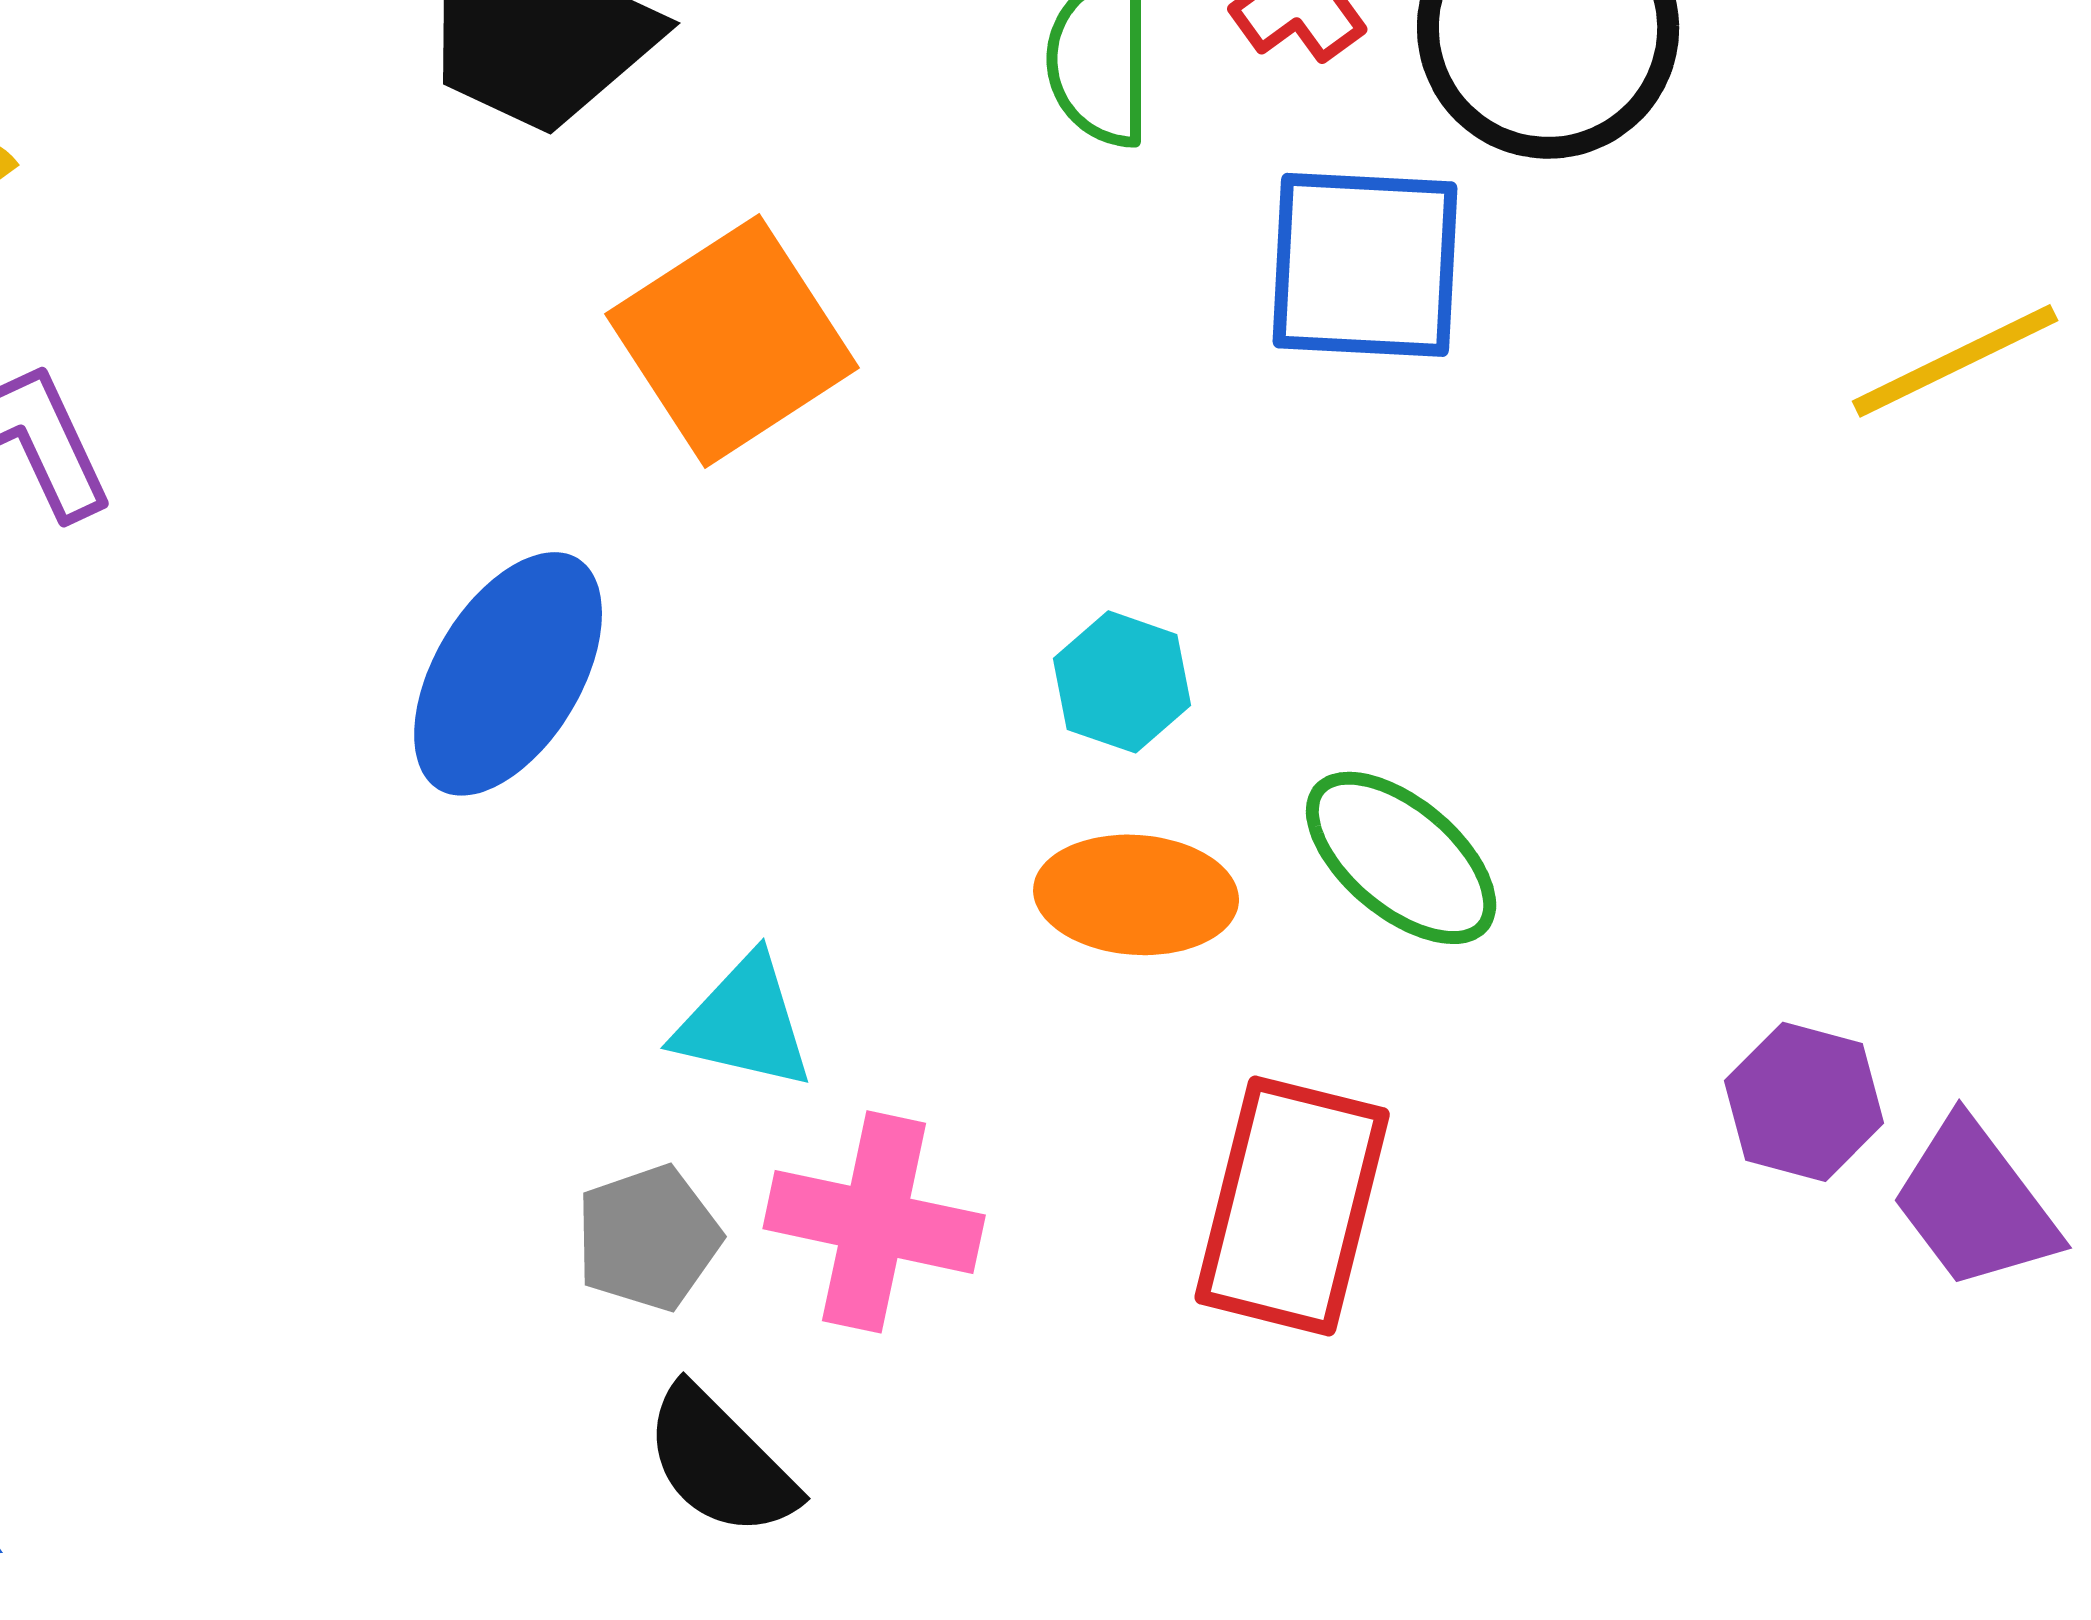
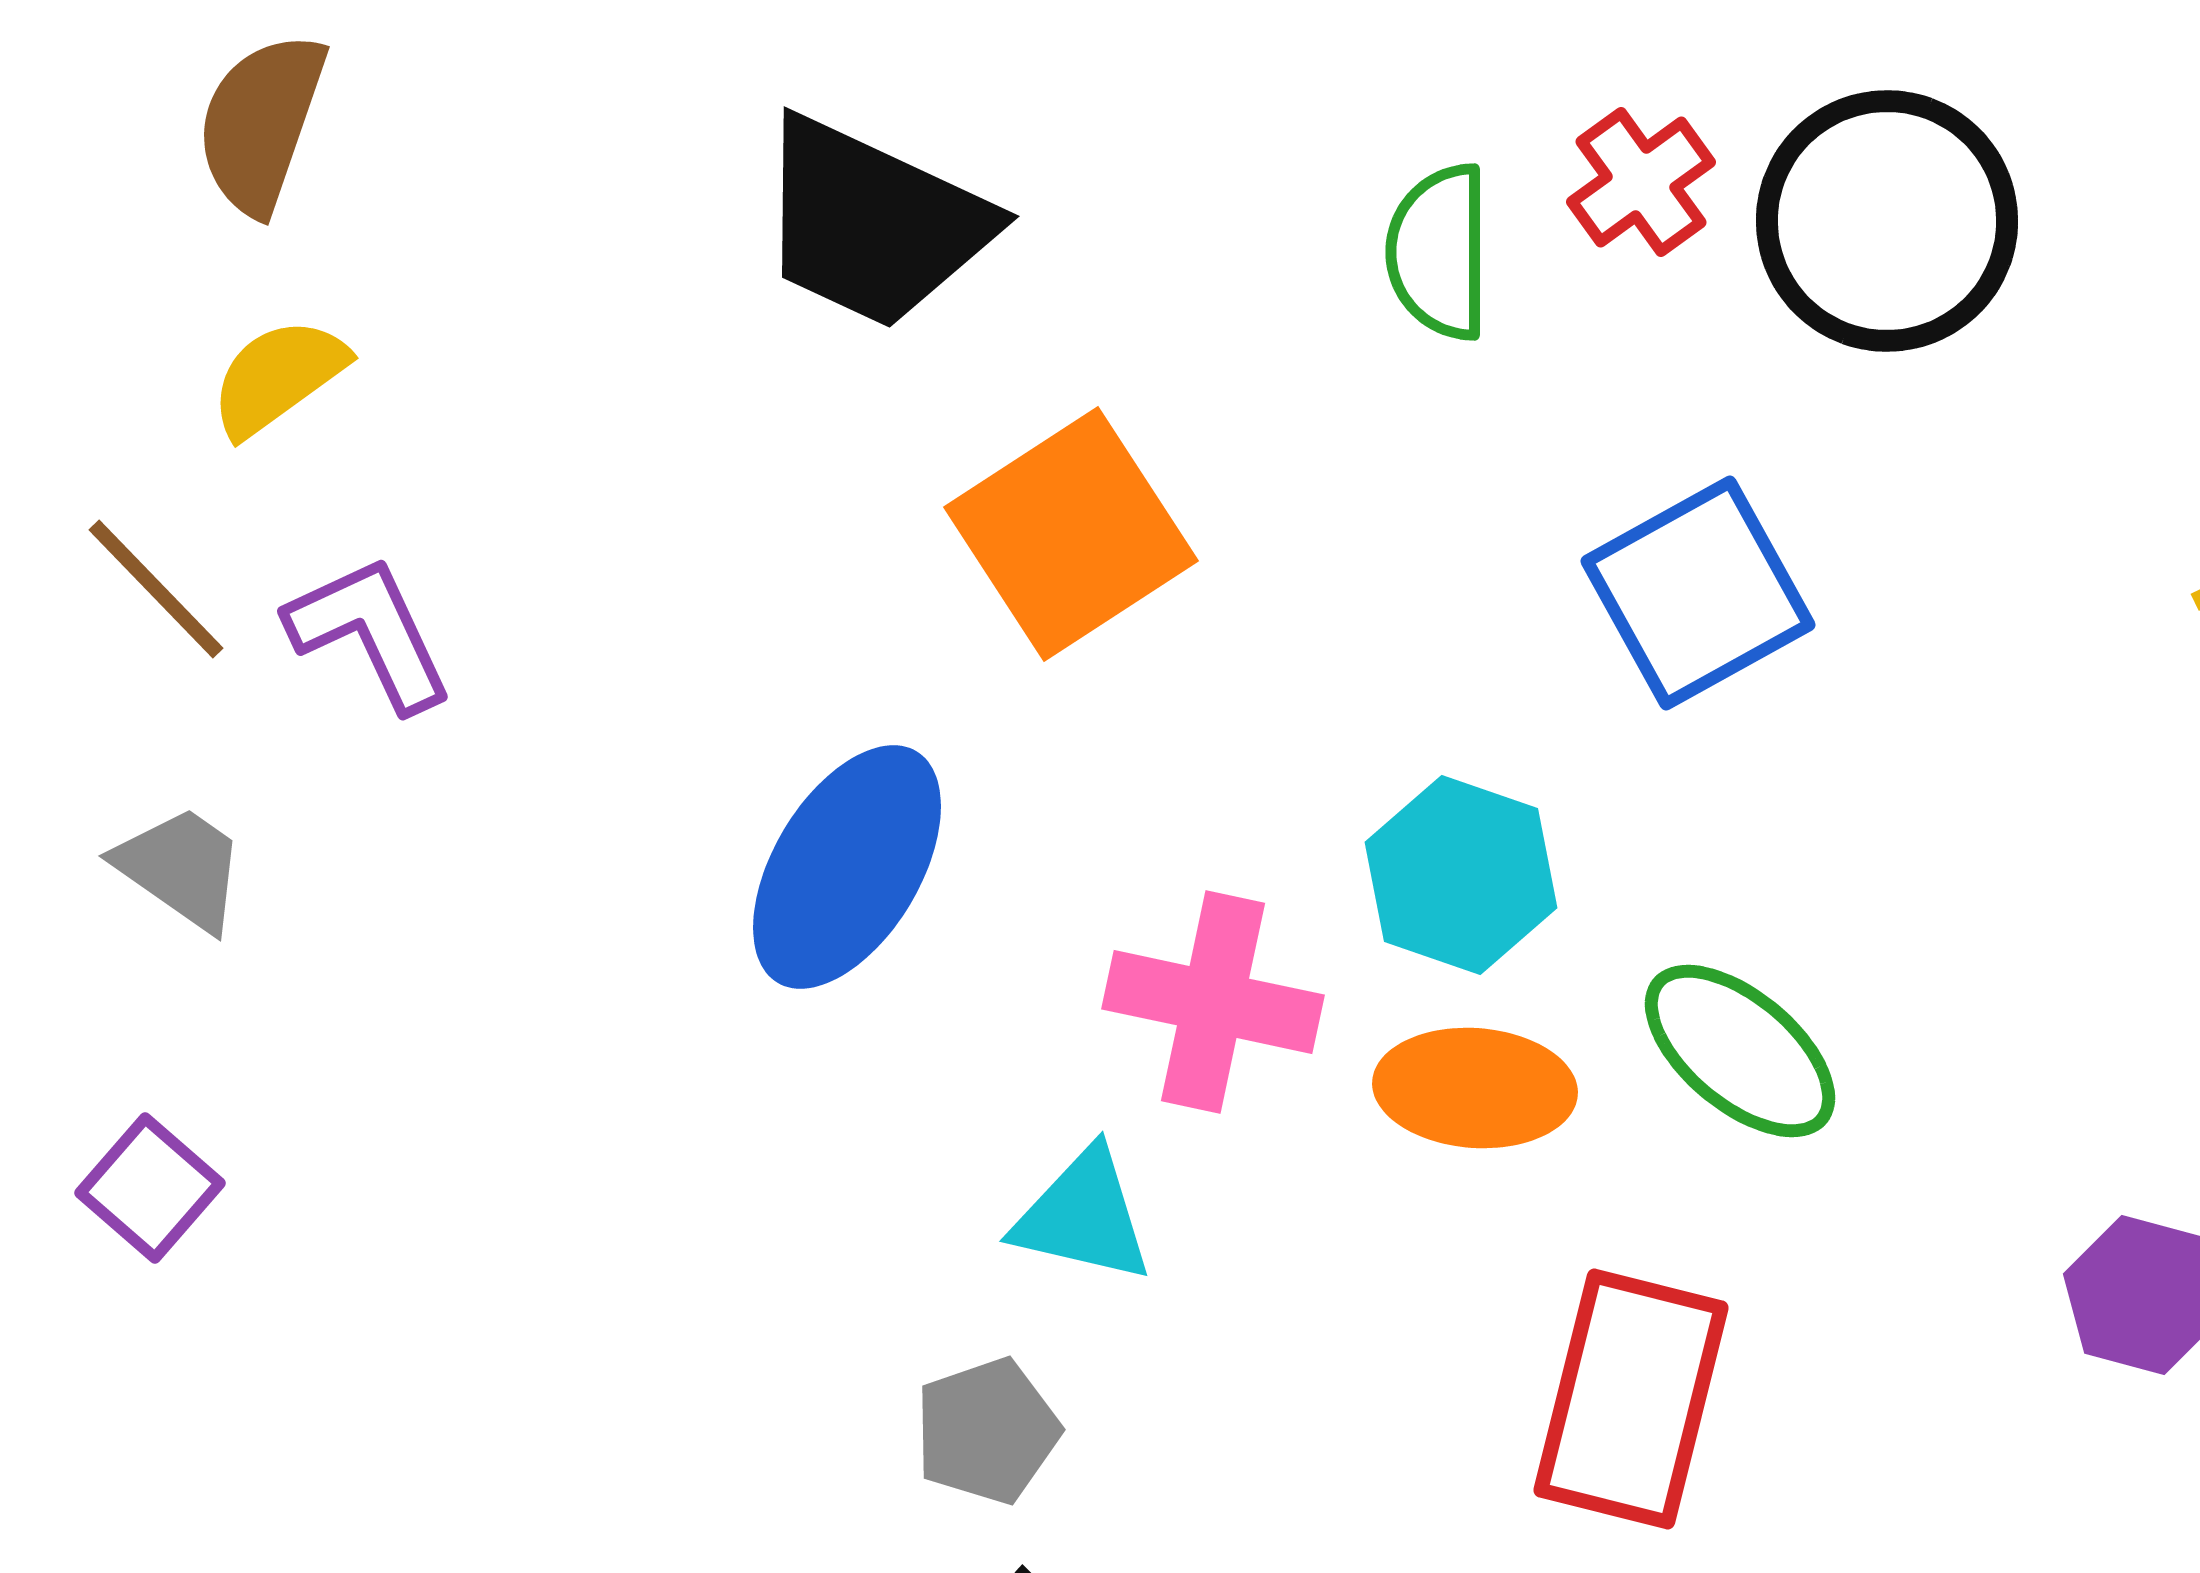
blue square: (1365, 265) -> (1698, 593), moved, turned -32
cyan hexagon: (1122, 682) -> (1461, 875), size x1.4
pink cross: (874, 1222) -> (1213, 1002), moved

